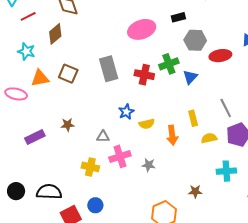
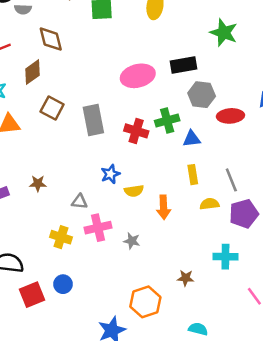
black rectangle: (178, 17) -> (184, 65), size x1.5
brown square: (68, 74) -> (52, 108), moved
blue triangle: (190, 77) -> (192, 139), turned 35
yellow rectangle: (193, 118) -> (193, 175), moved
yellow semicircle: (209, 138) -> (210, 204), moved

